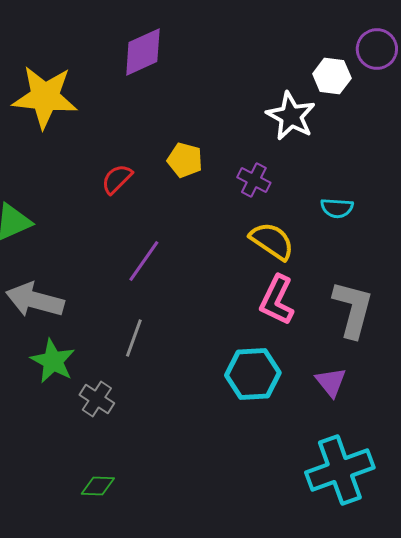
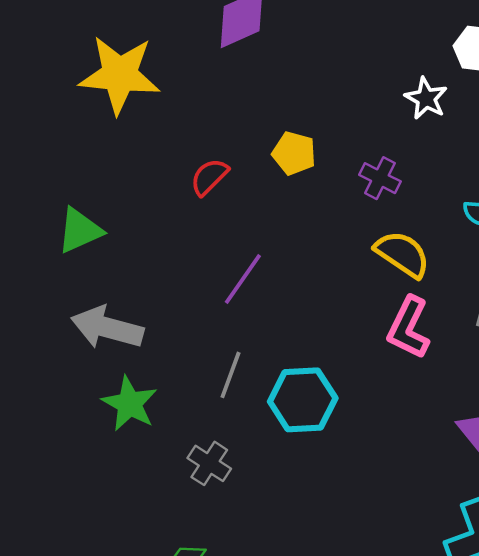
white star: (291, 116) -> (426, 98), size x0.7
cyan hexagon: (253, 374) -> (303, 400), moved
gray cross: (97, 399) -> (209, 463), moved

